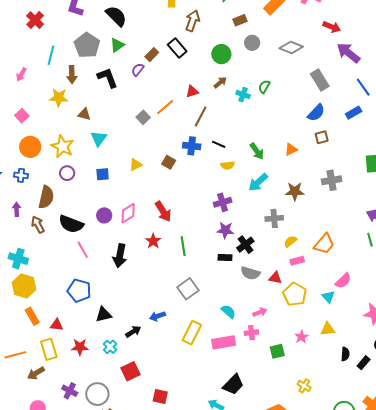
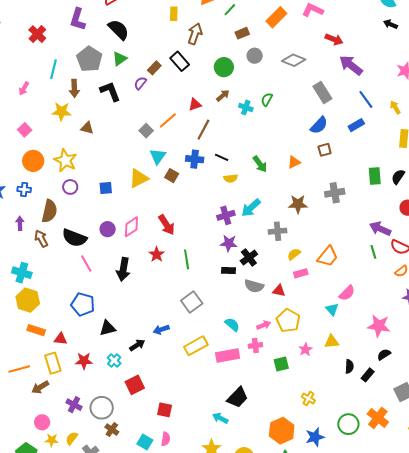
cyan triangle: (99, 139) -> (158, 156), moved
yellow triangle: (136, 165) -> (139, 178), size x1.5
cyan arrow: (258, 182) -> (251, 208), moved
yellow pentagon: (295, 294) -> (288, 321), moved
orange rectangle: (32, 316) -> (36, 330), turned -42
yellow rectangle: (192, 333) -> (196, 346), turned 35

